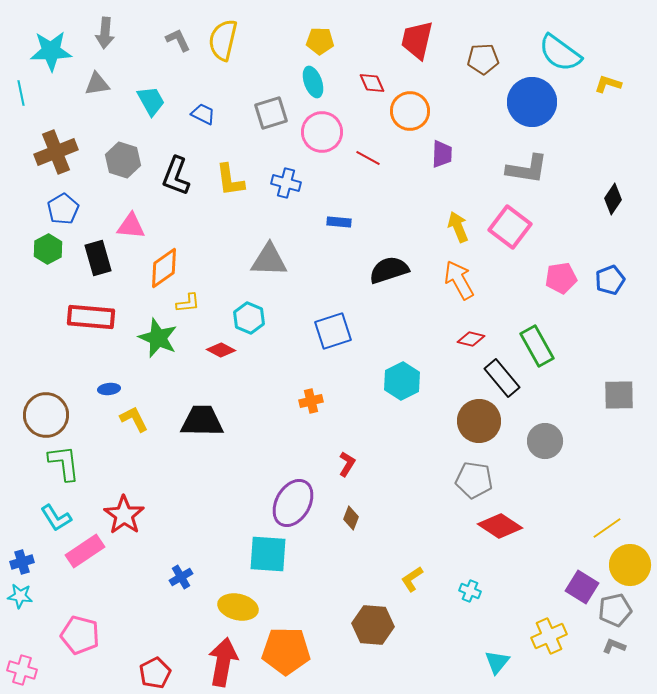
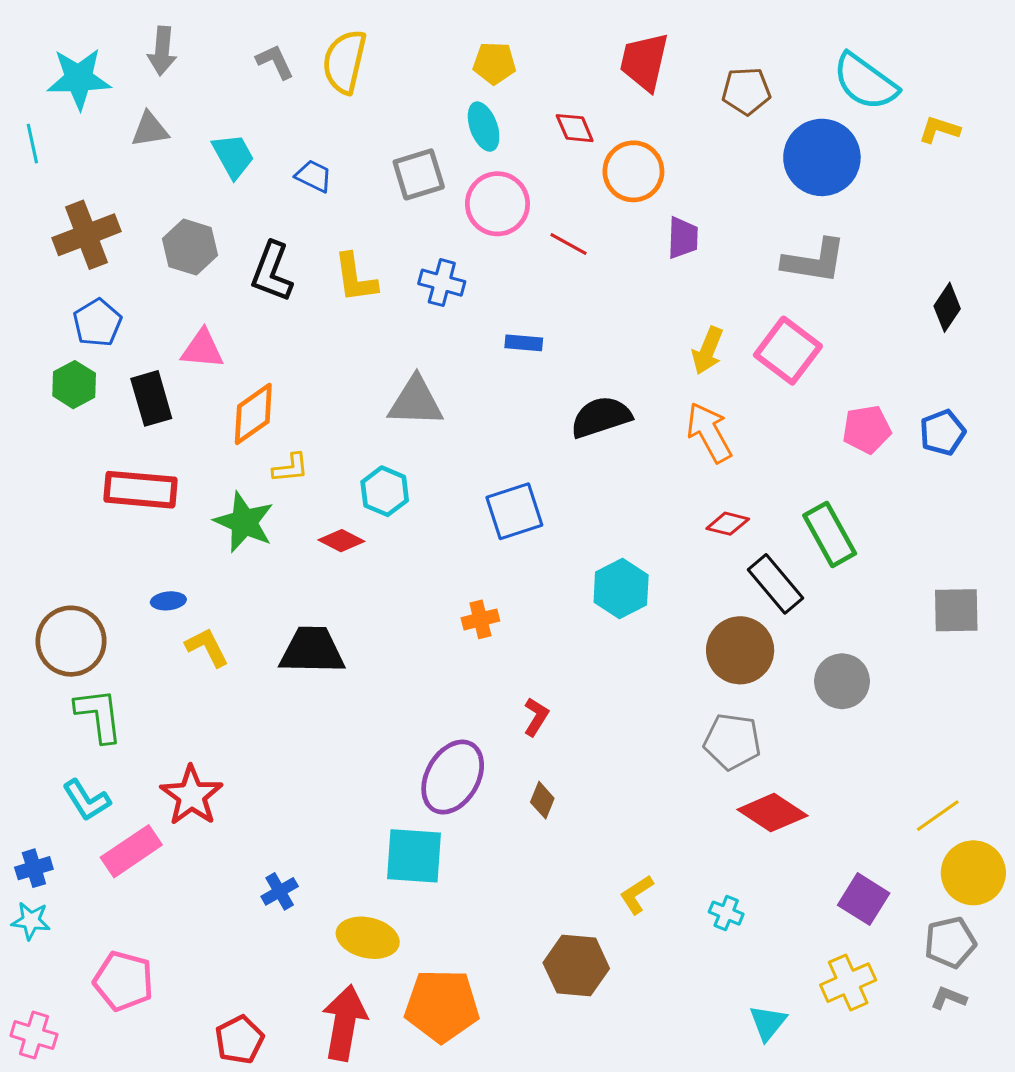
yellow arrow: (458, 227) -> (708, 351), turned -136
purple square: (582, 587) -> (864, 899), moved

